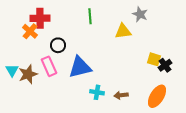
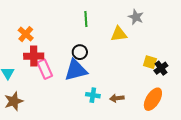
red cross: (40, 18) -> (34, 56), moved
black circle: (58, 45) -> (80, 52), moved
brown star: (28, 74) -> (14, 101), moved

